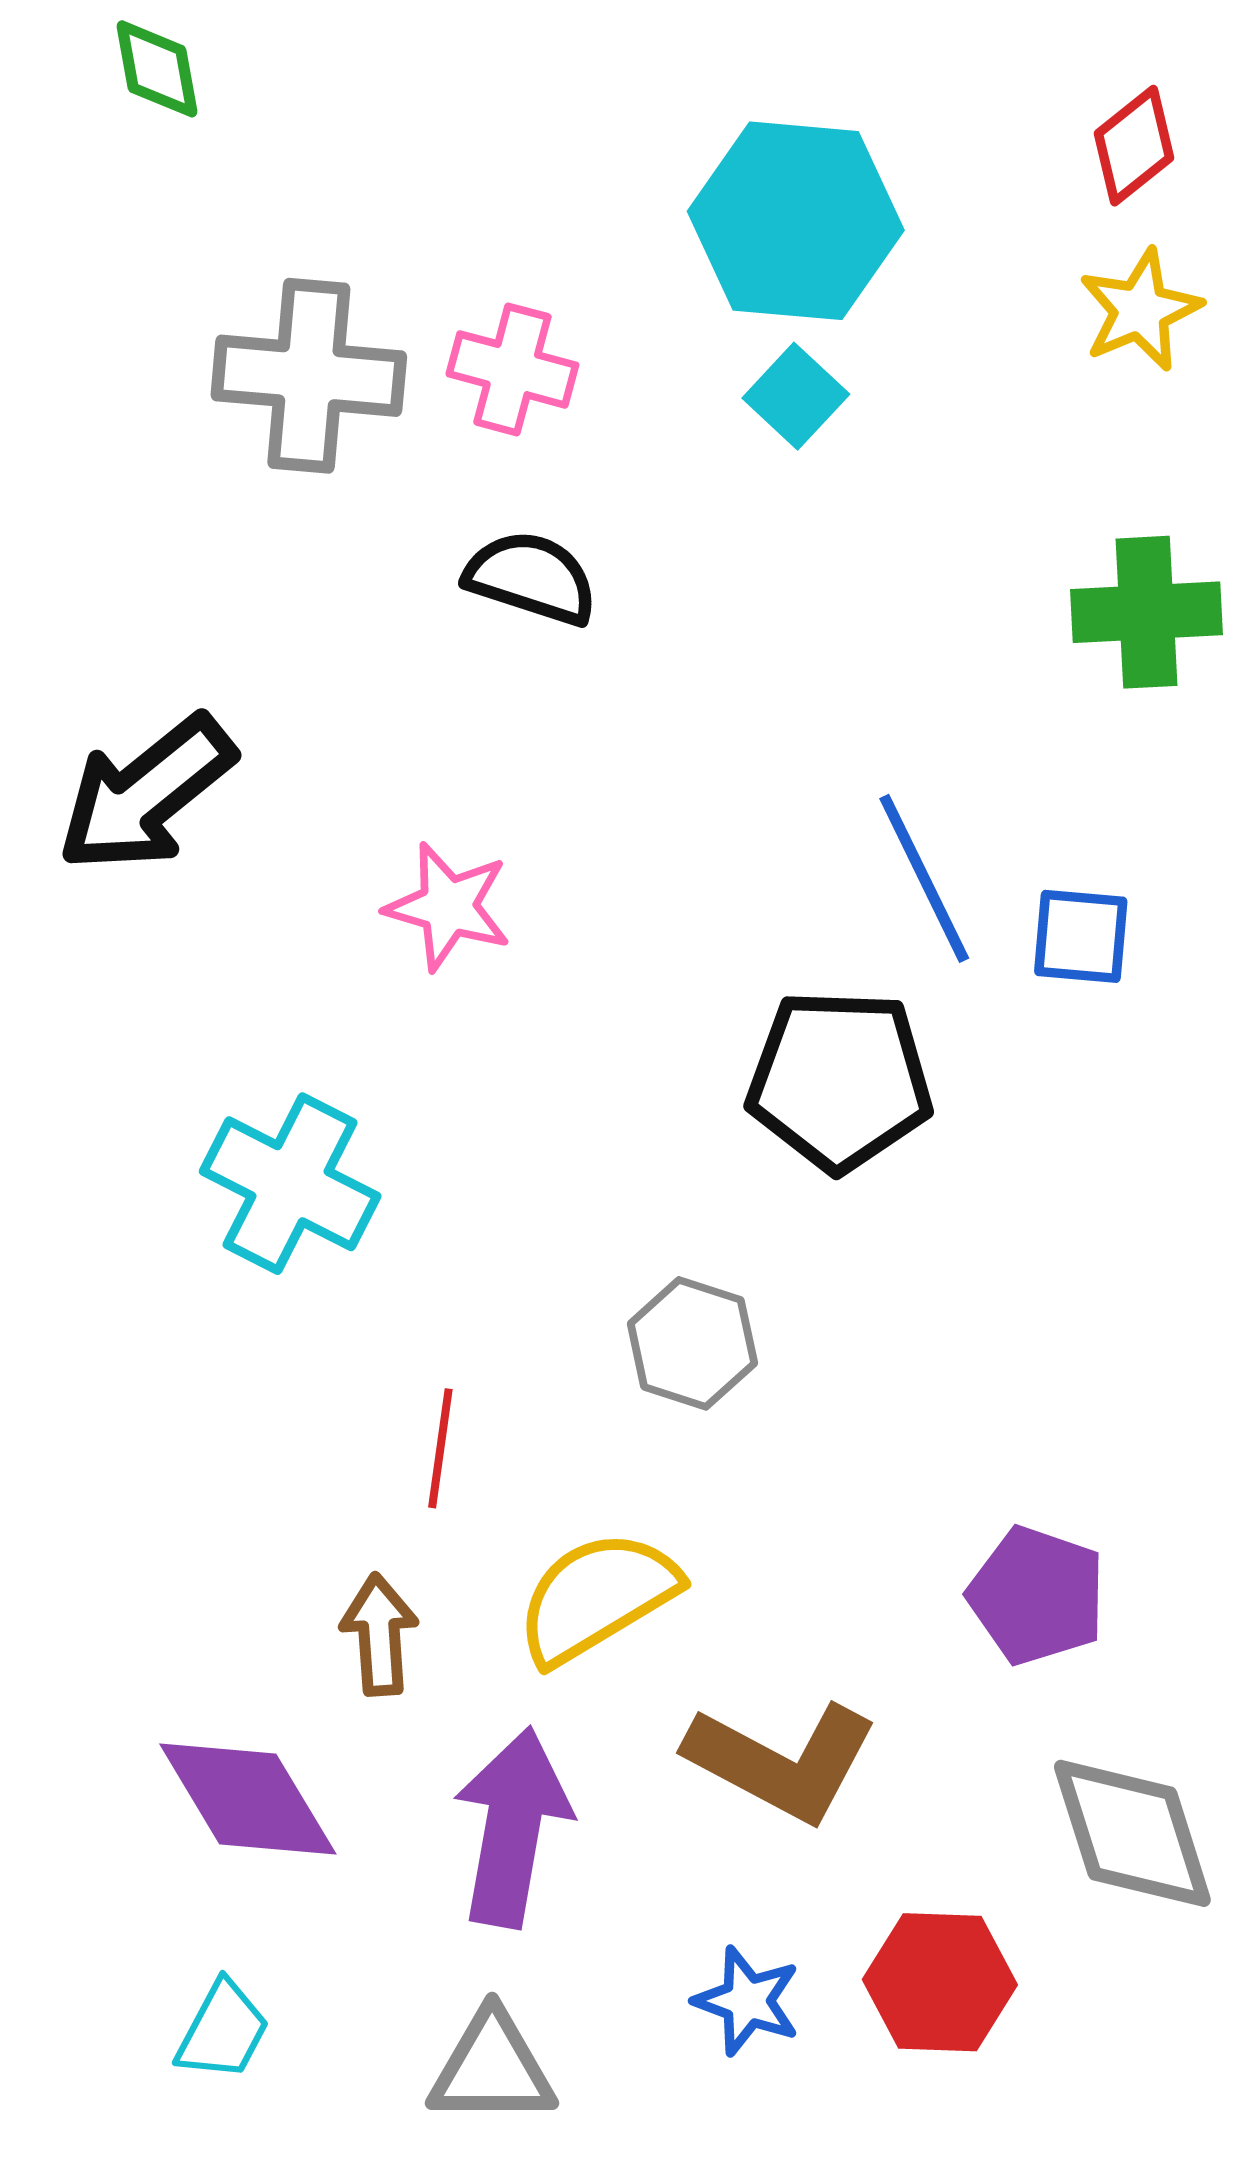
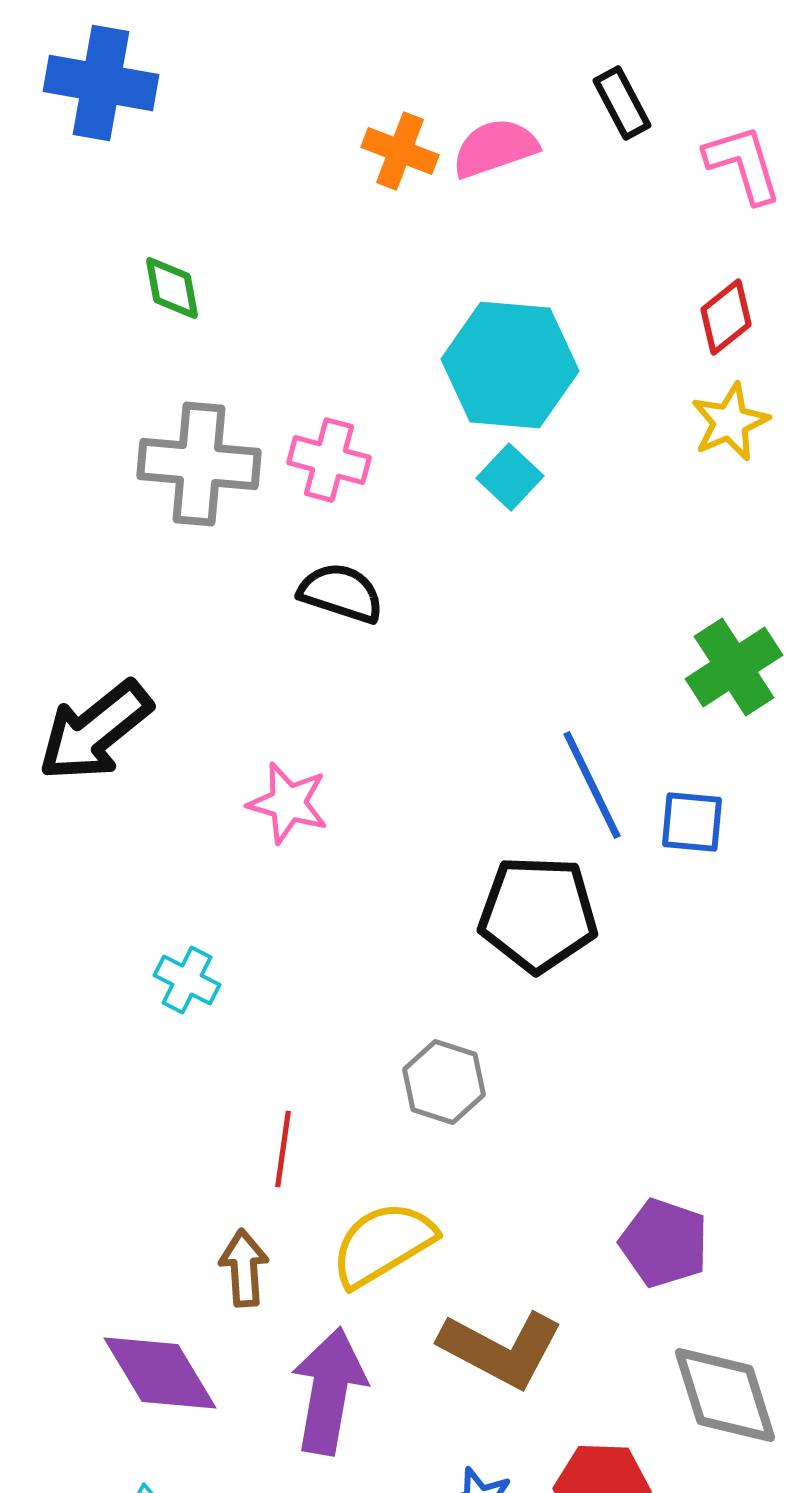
green diamond: (157, 69) -> (172, 288), moved
green cross: (1147, 612) -> (734, 667), moved, turned -30
cyan cross: (290, 1184) -> (187, 980), size x0.6

